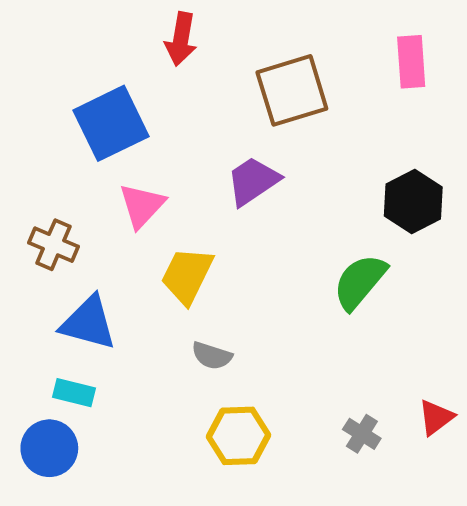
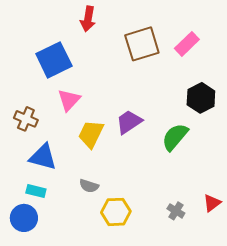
pink rectangle: (411, 62) -> (187, 44), moved, turned 50
purple trapezoid: (253, 181) -> (129, 122), moved
gray semicircle: (212, 356) -> (89, 186), moved

